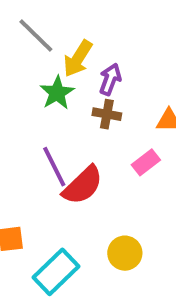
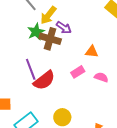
purple arrow: (110, 79) -> (64, 28), turned 98
brown cross: (107, 114) -> (50, 39), moved, size x1.5

